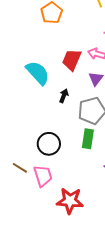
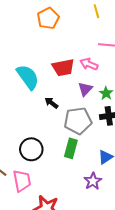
red trapezoid: (72, 60) -> (63, 68), turned -130
black arrow: (64, 96) -> (51, 103), turned -80

